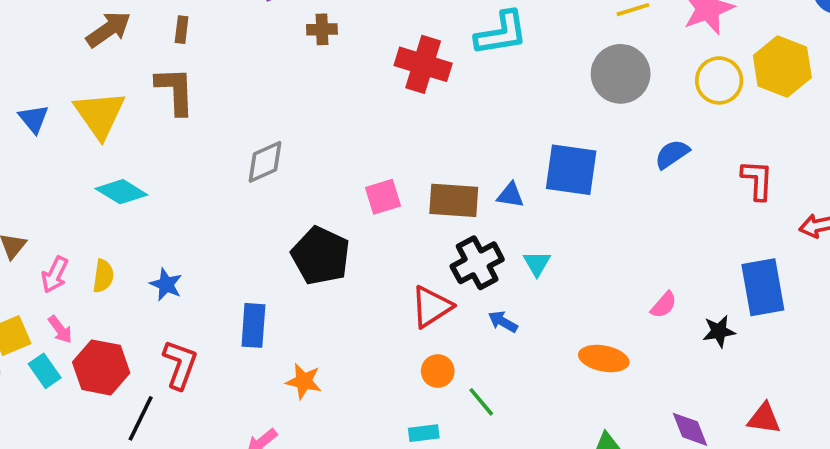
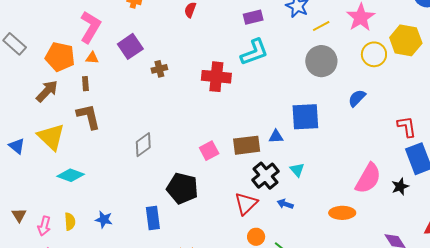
red L-shape: (757, 180) -> (407, 127), moved
pink semicircle: (664, 305) -> (368, 178), size x2.0
blue rectangle: (253, 325) -> (153, 218), moved

